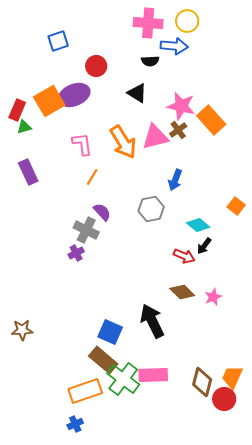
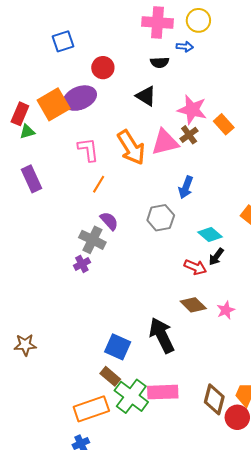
blue arrow: (174, 46) -> (185, 47), size x0.6
orange rectangle: (211, 120) -> (224, 124), size x0.7
brown rectangle: (103, 360) -> (110, 376), size x0.7

